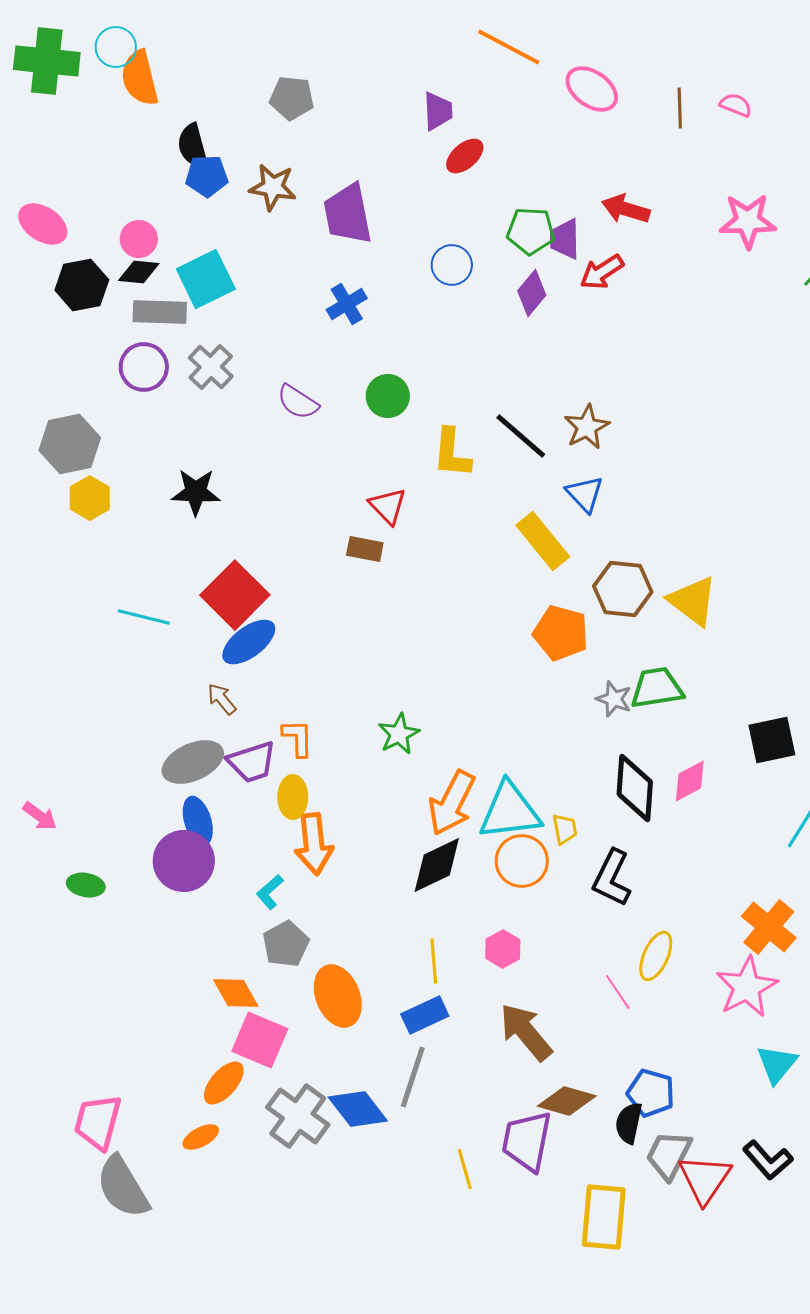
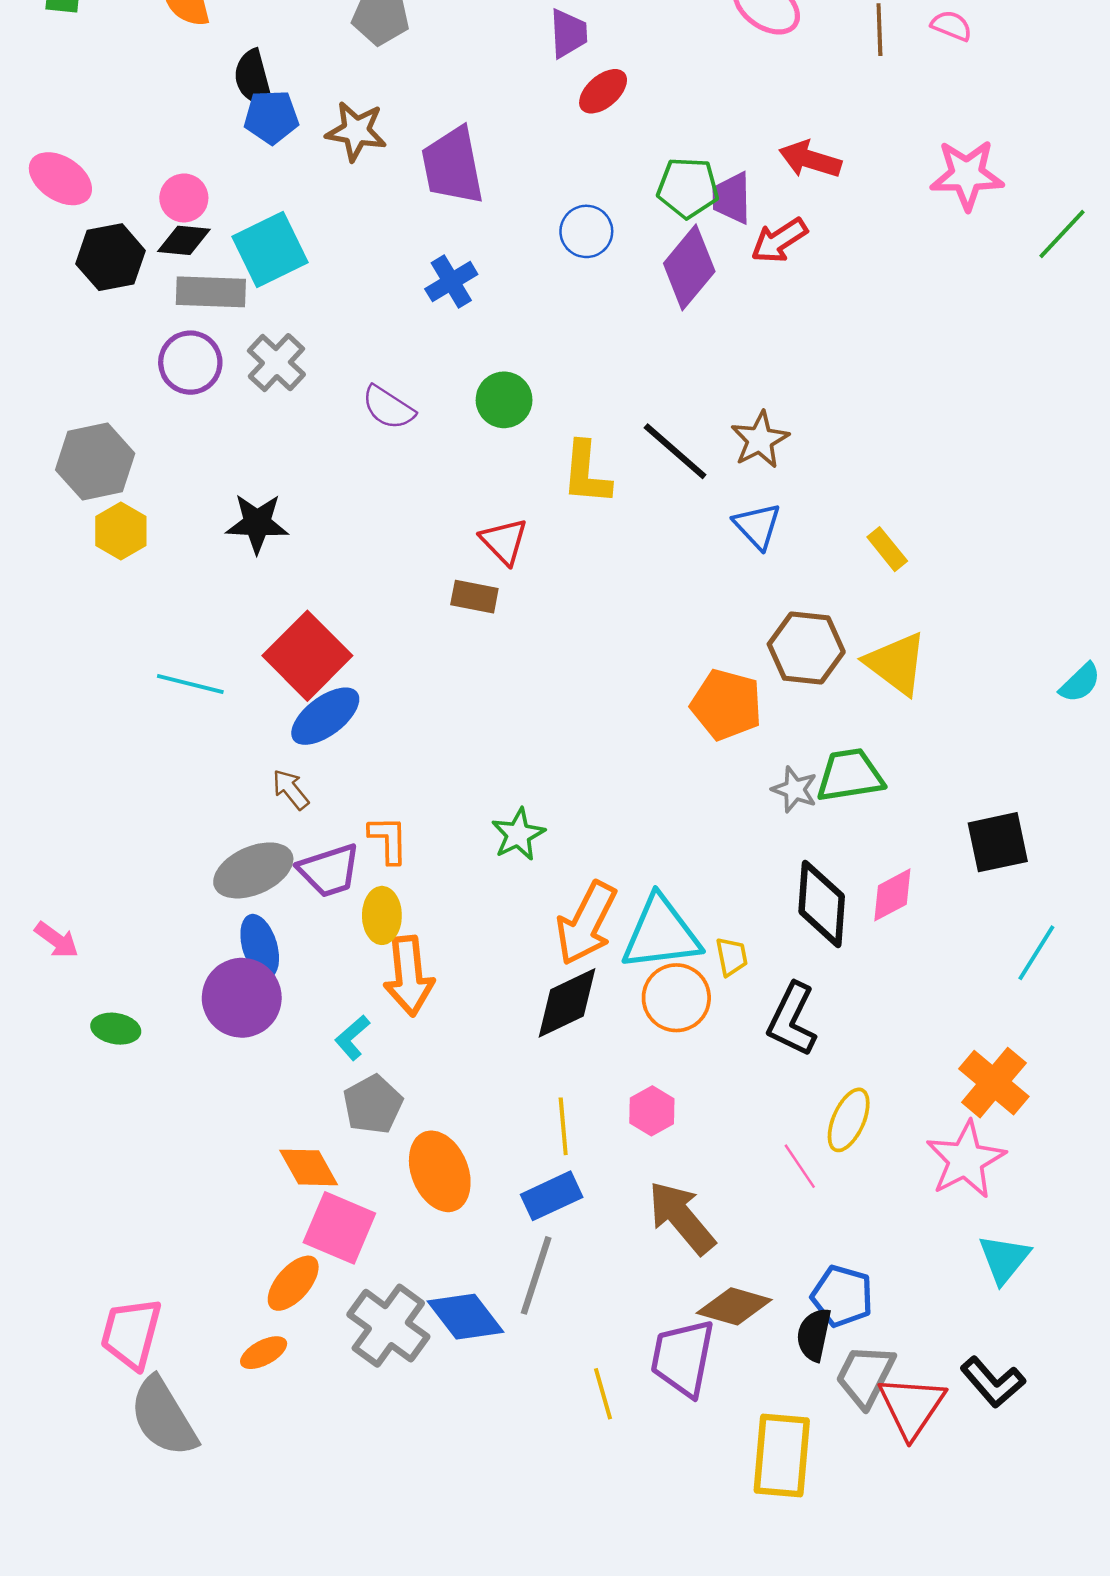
purple diamond: (532, 293) -> (689, 267), size x1.4
yellow rectangle: (543, 541) -> (887, 549), moved, size x0.6

